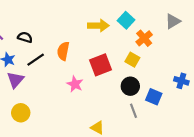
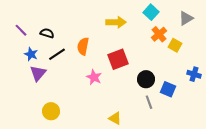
cyan square: (126, 20) -> (151, 12), moved
yellow square: (132, 60) -> (175, 45), moved
yellow circle: (21, 113) -> (51, 111), moved

